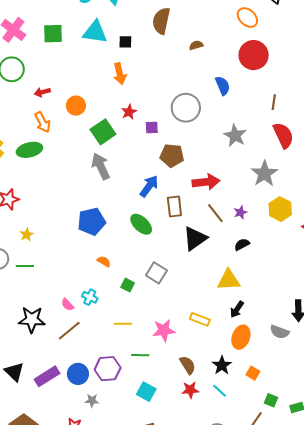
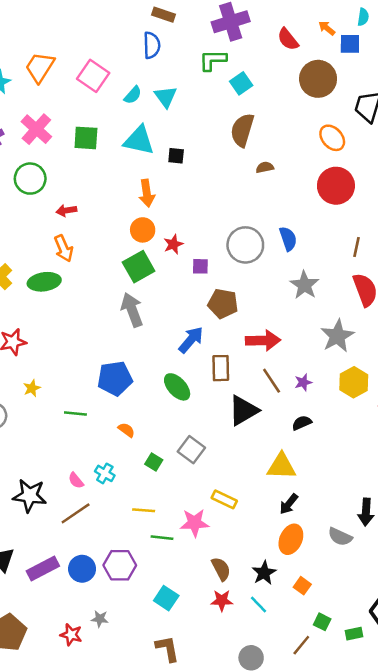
brown semicircle: (161, 21) -> (242, 130), moved
orange arrow: (120, 74) -> (147, 193), moved
blue semicircle: (223, 86) -> (288, 239), moved
orange circle: (76, 106) -> (143, 230), moved
green line: (25, 266) -> (75, 414), moved
yellow rectangle: (200, 319) -> (224, 499), moved
green line: (140, 355) -> (162, 538), moved
gray star: (92, 401) -> (100, 619), moved

